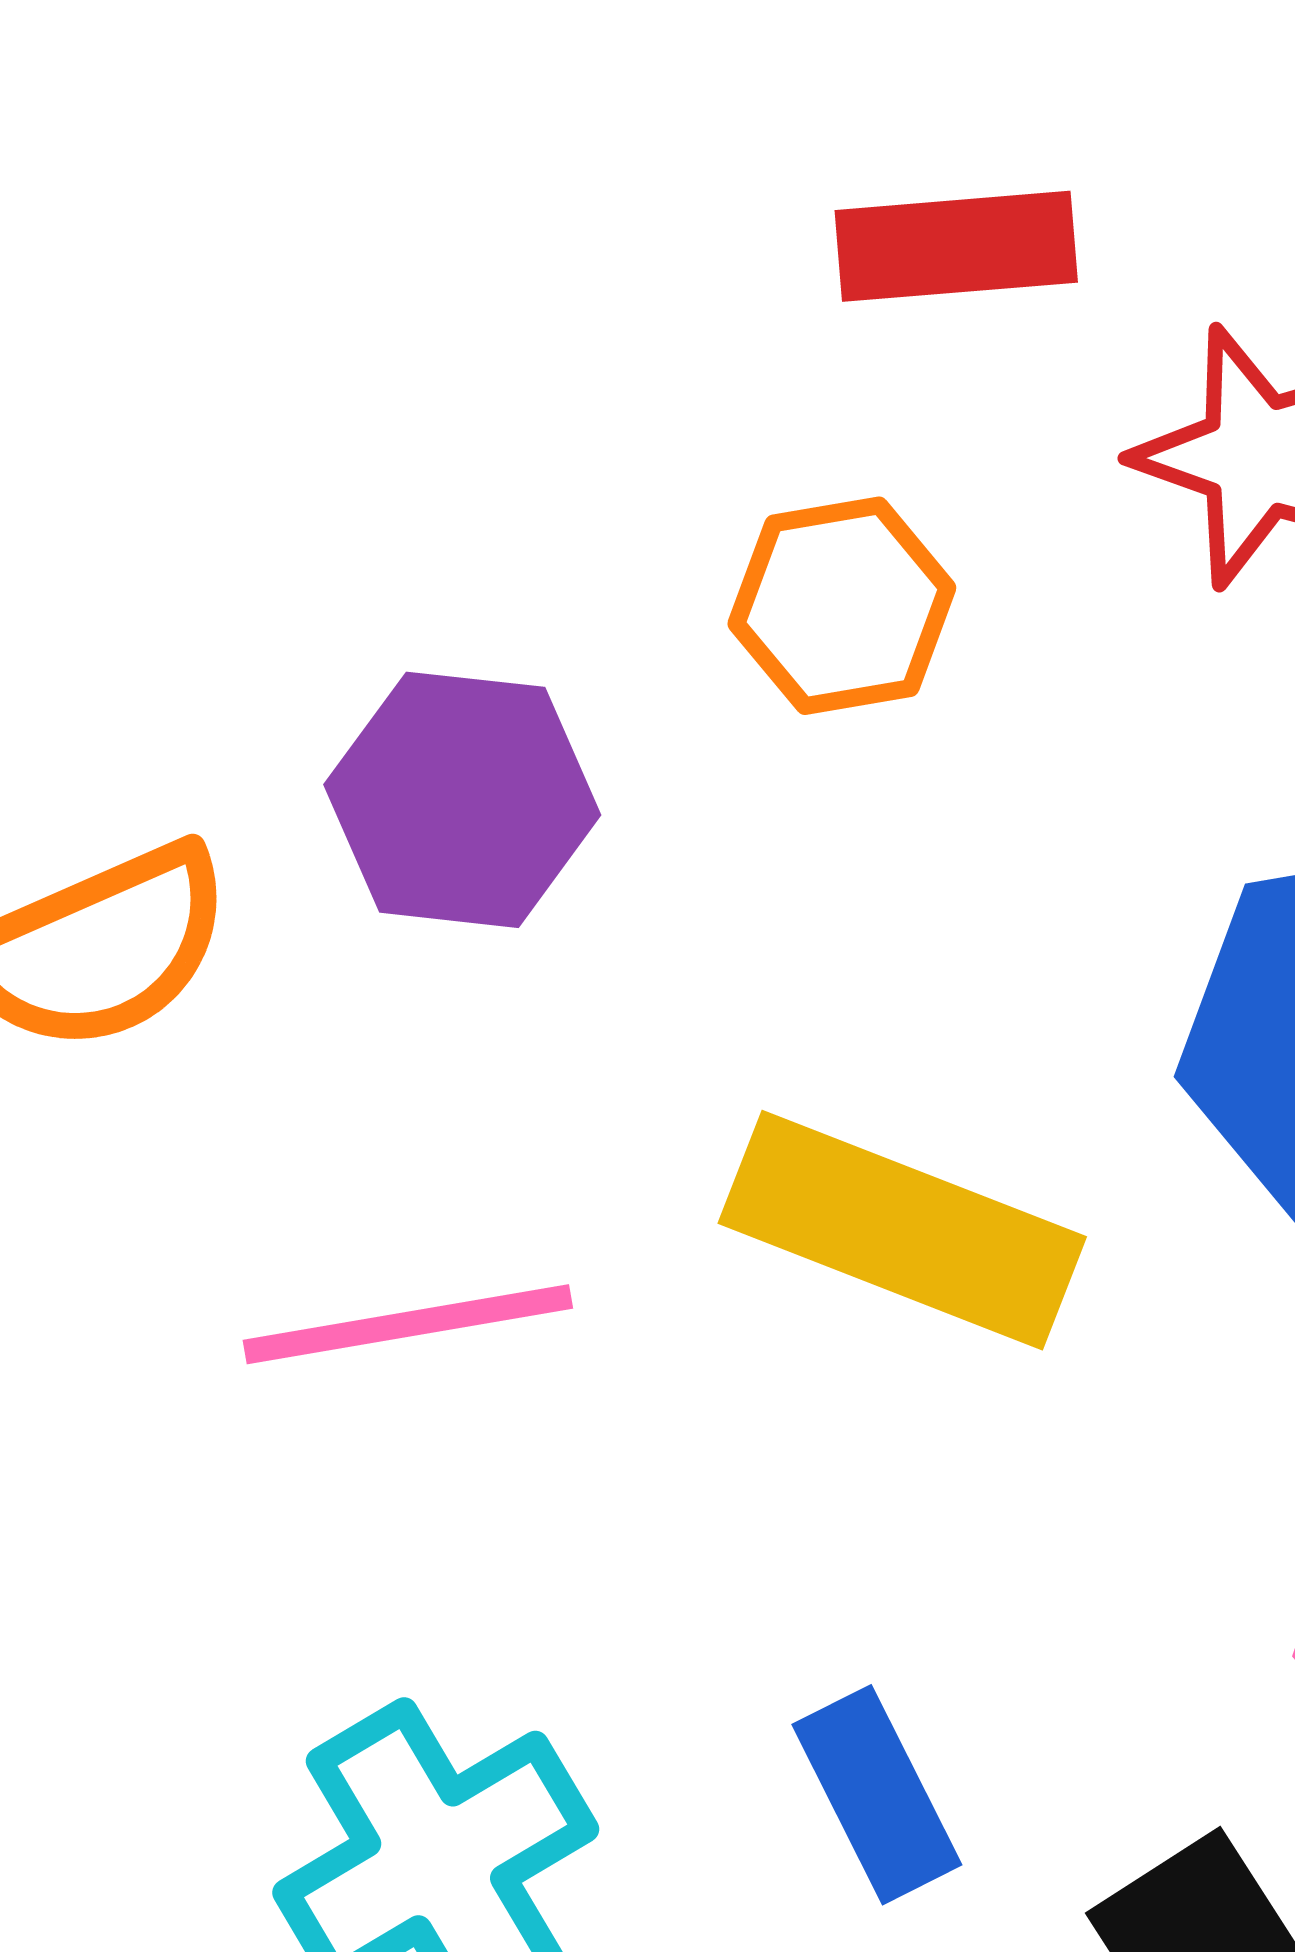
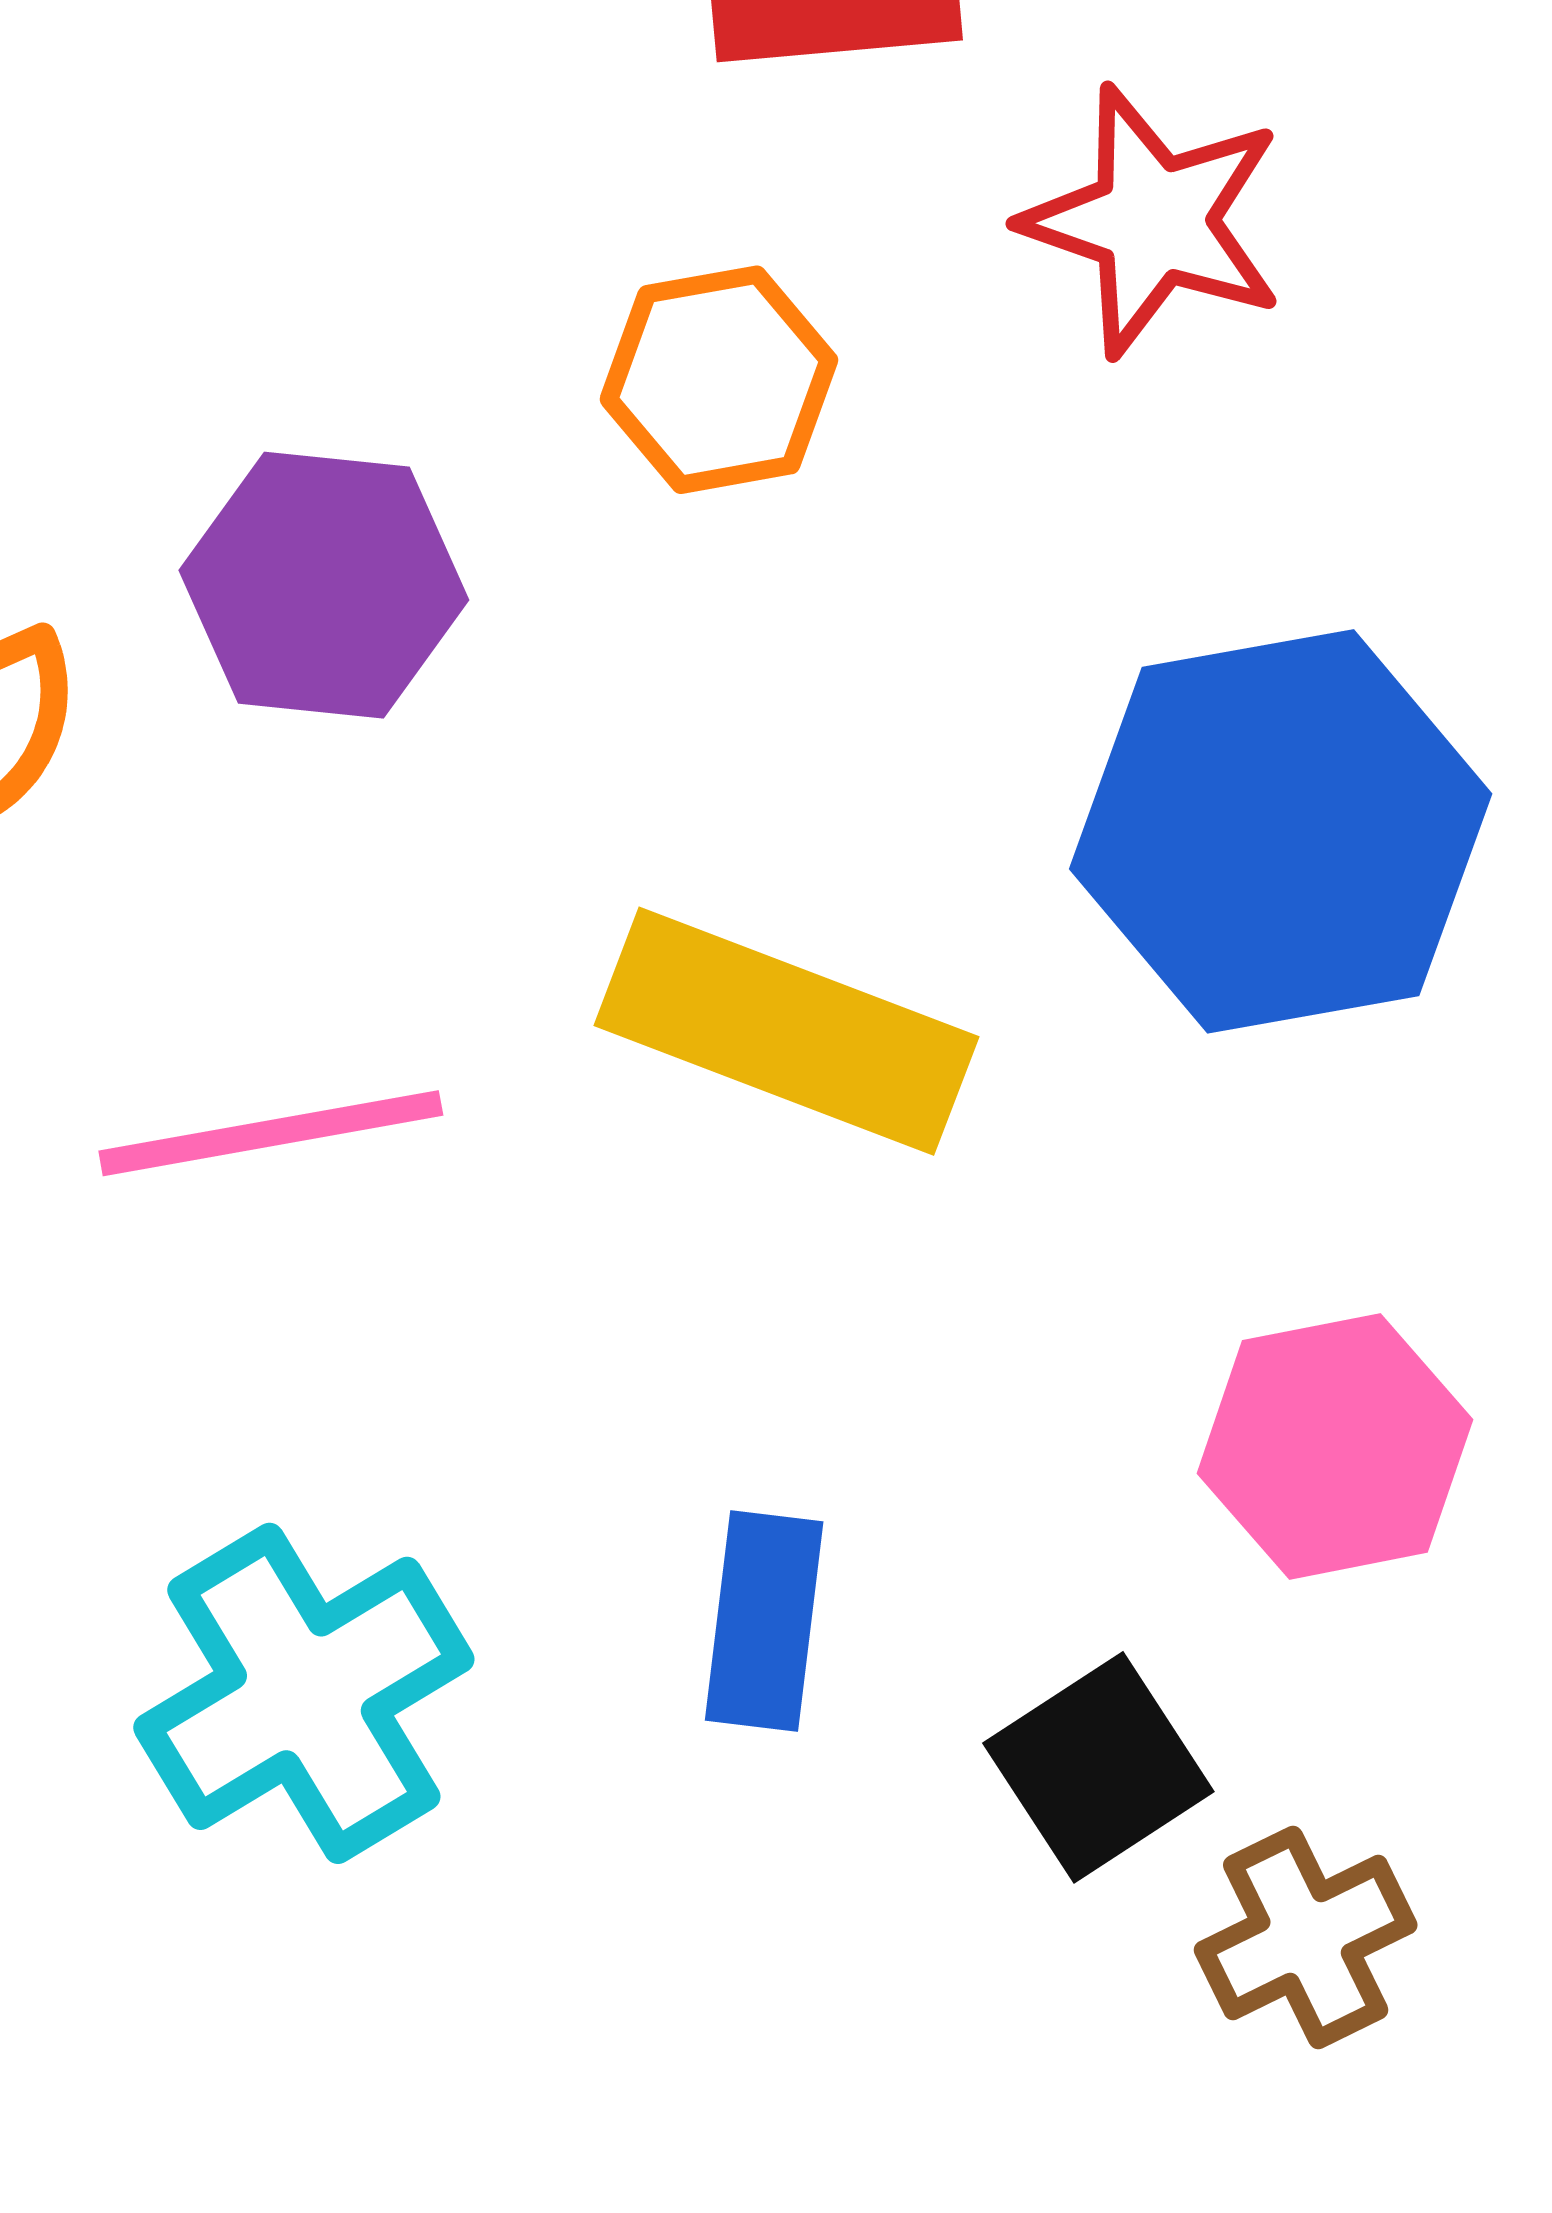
blue rectangle: (877, 1795) -> (764, 1621), turned 34

